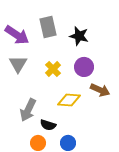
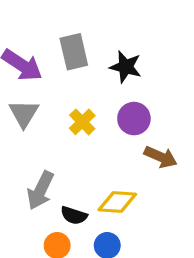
yellow diamond: (69, 100) -> (117, 202), moved

